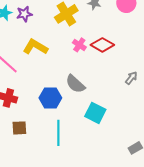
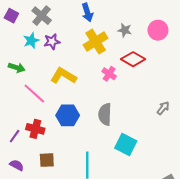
red diamond: (102, 45) -> (133, 59), moved
gray semicircle: (75, 84) -> (105, 114), turned 50
blue hexagon: (50, 98) -> (68, 115), moved

